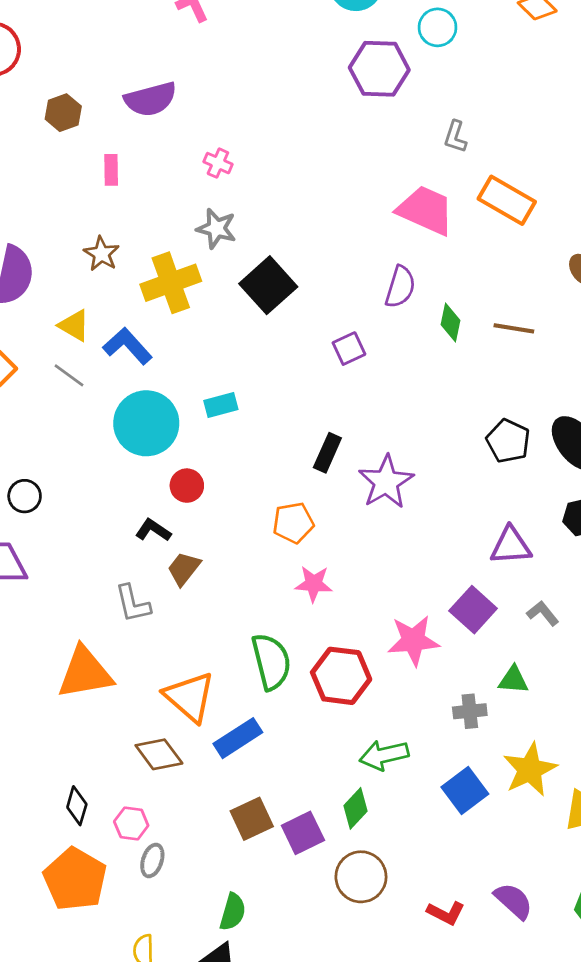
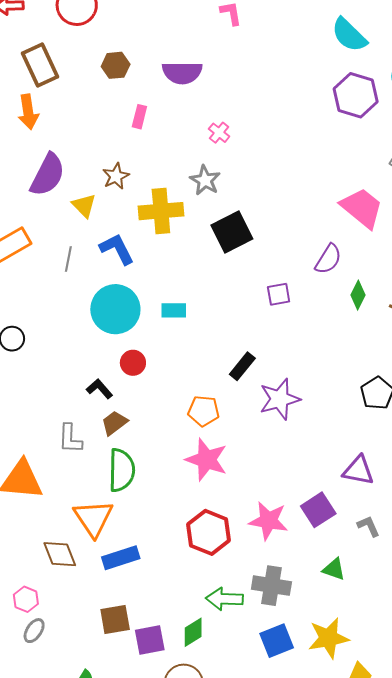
yellow triangle: (74, 325) -> (84, 206), moved
gray line: (69, 375) -> (68, 259), turned 50
pink star: (314, 584) -> (207, 460), size x1.5
green semicircle: (271, 662) -> (122, 470), moved
gray cross: (470, 711) -> (271, 586), moved, size x1.5

